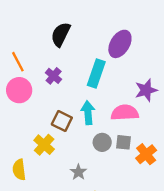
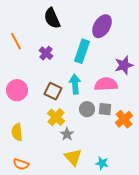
black semicircle: (61, 34) -> (52, 18), turned -50
pink circle: (19, 90) -> (17, 90), moved
yellow cross: (44, 145) -> (56, 117), moved

